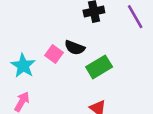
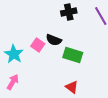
green rectangle: (99, 67) -> (73, 55), turned 48

